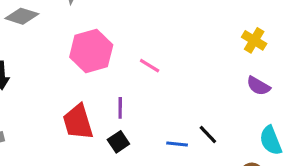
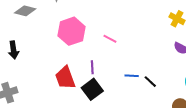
black square: (118, 142) -> (92, 89), size x1.5
blue line: (177, 144) -> (132, 76), moved

